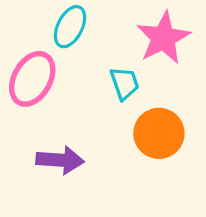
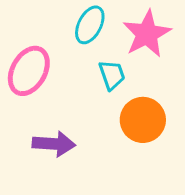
cyan ellipse: (70, 27) -> (90, 25), moved

